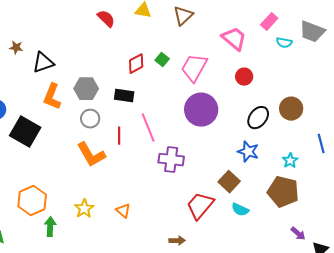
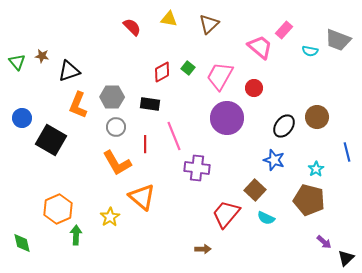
pink rectangle: (269, 22) -> (284, 30), moved
red circle: (244, 77) -> (254, 88), moved
orange triangle: (123, 211) -> (142, 197), moved, size x1.8

